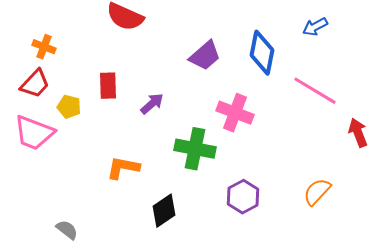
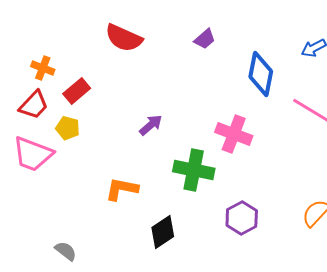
purple trapezoid: (205, 56) -> (205, 39), moved, size x0.7
red rectangle: (108, 86) -> (77, 91), moved, turned 52

